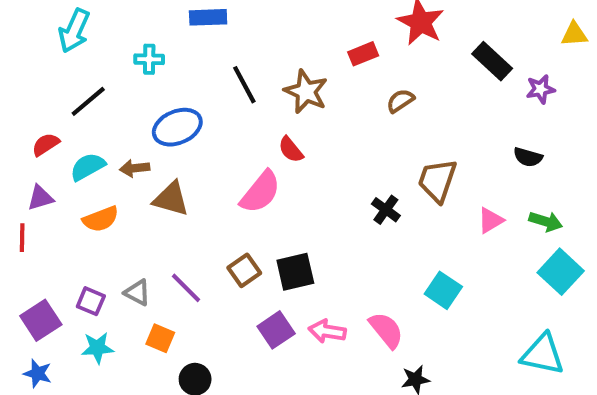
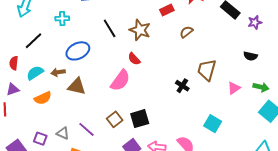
red semicircle: (46, 144) -> (14, 63), turned -48

